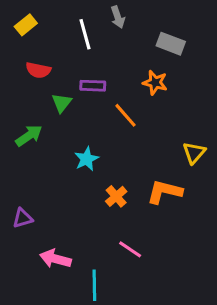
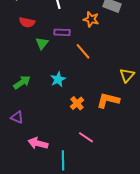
orange star: (155, 83) -> (91, 19), moved
green arrow: (29, 136) -> (22, 82), moved
purple triangle: (23, 218) -> (17, 117), turned 40

